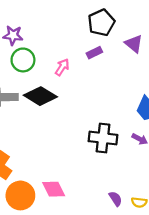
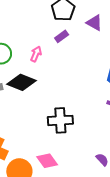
black cross: (103, 138) -> (60, 120), moved

